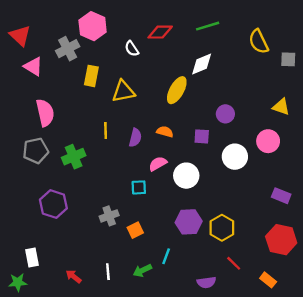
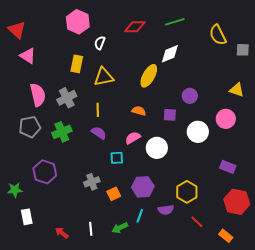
gray cross: (68, 49) -> (67, 98), moved
white semicircle: (132, 49) -> (100, 43), moved, turned 56
yellow line: (106, 130) -> (98, 110), moved
purple semicircle: (135, 138) -> (99, 133), moved, turned -70
purple rectangle: (281, 196) -> (228, 167), moved
purple hexagon: (189, 222) -> (143, 187), moved
green star: (18, 282) -> (15, 190), moved
purple semicircle: (206, 282) -> (166, 210), moved

